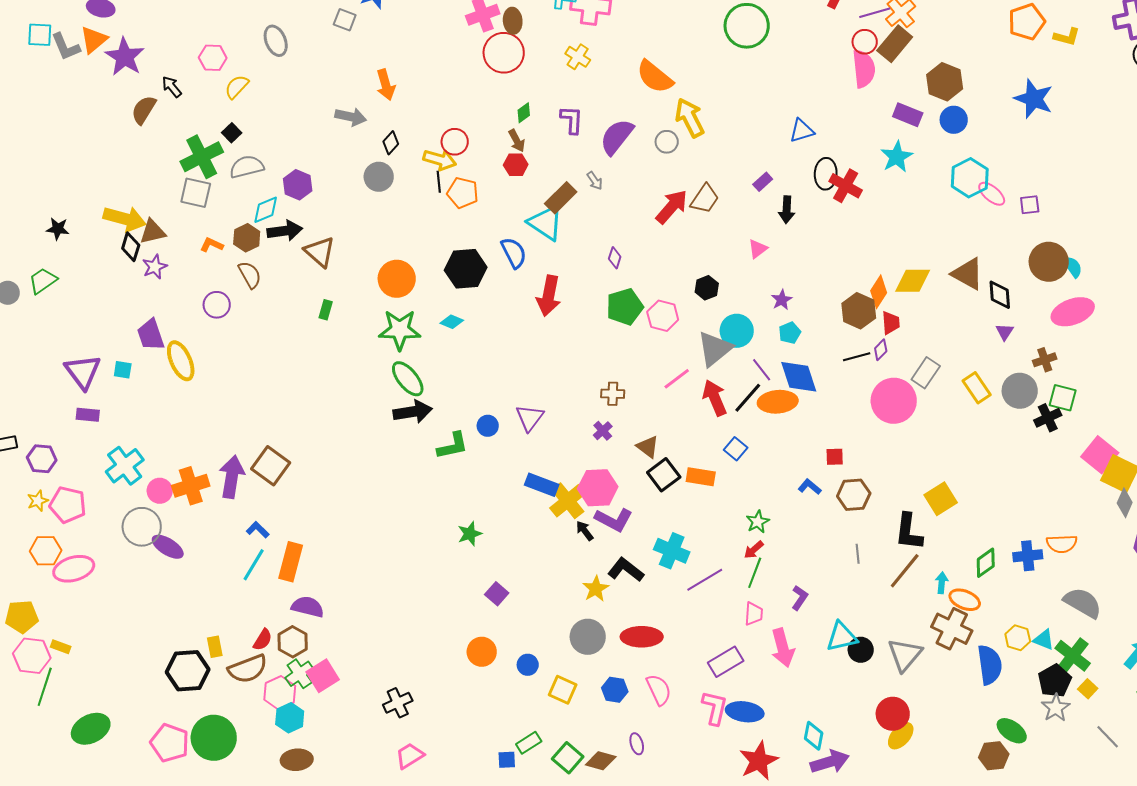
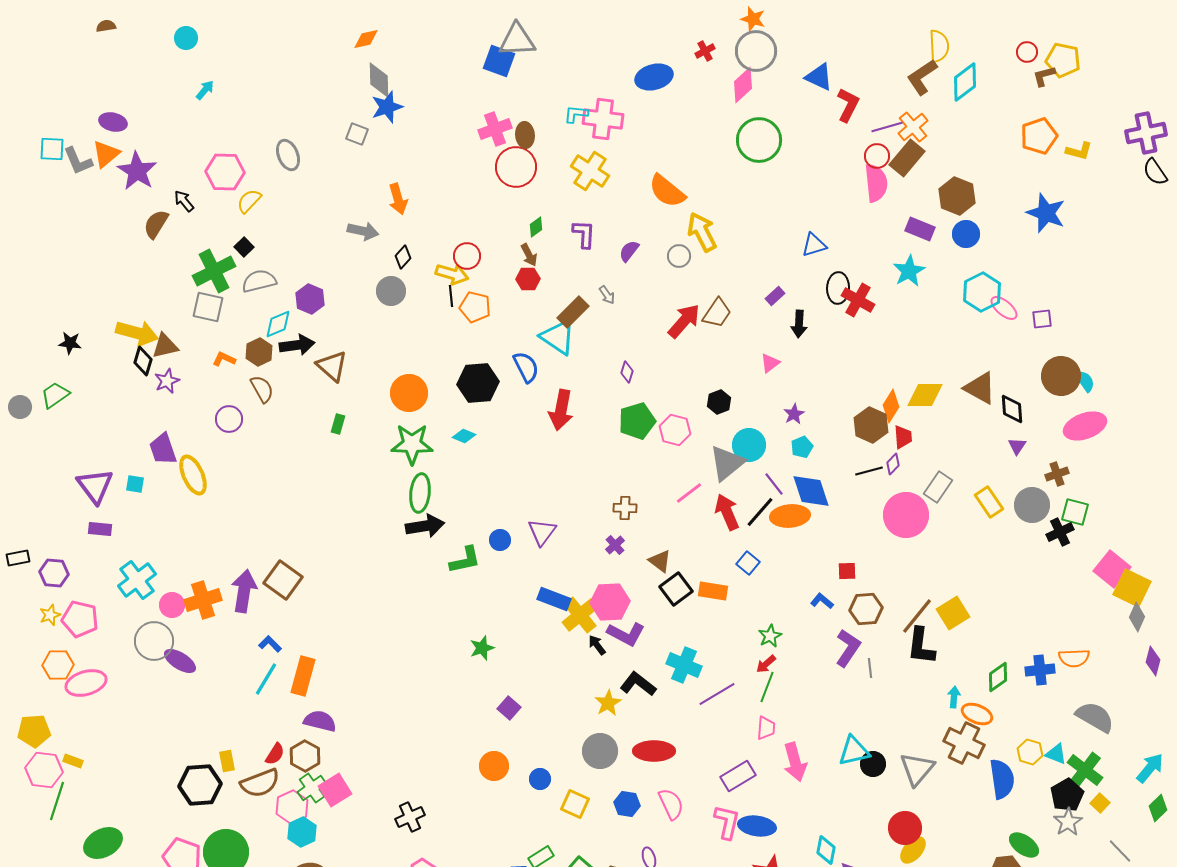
yellow cross: (578, 57) -> (590, 171), size x1.5
pink hexagon: (213, 58) -> (225, 172), size x1.4
purple semicircle: (617, 137) -> (629, 251), size x0.6
green ellipse: (408, 379) -> (420, 493), turned 45
brown line: (905, 571) -> (917, 616), moved
purple L-shape: (800, 598) -> (848, 648), moved, size x1.5

